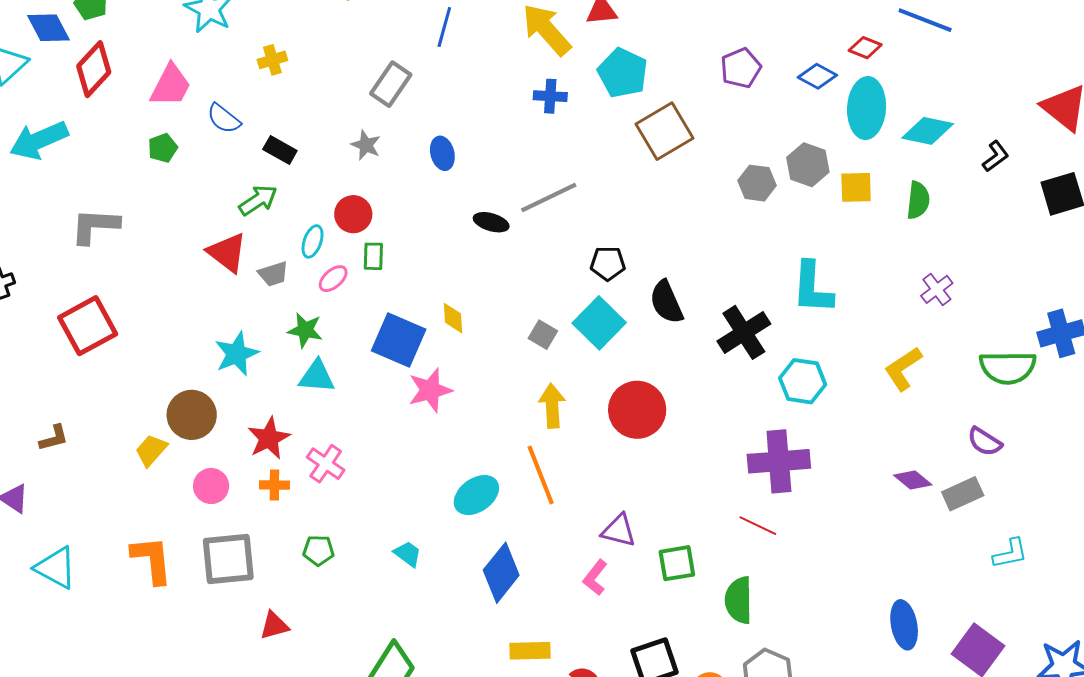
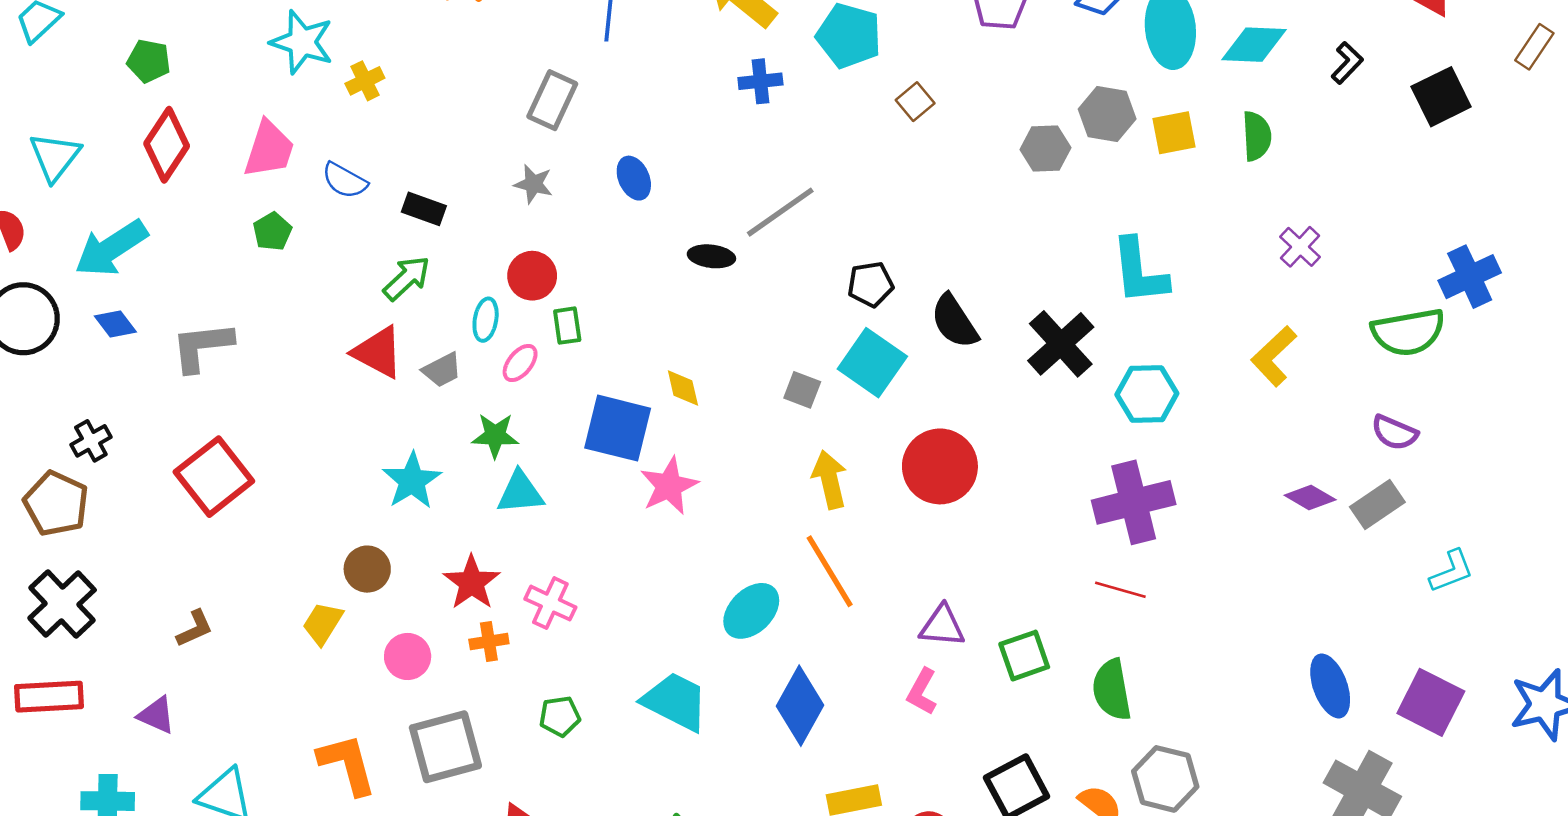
blue diamond: (48, 28) -> (115, 324), moved, size x0.7
yellow cross: (272, 60) -> (365, 81), moved
brown square: (664, 131) -> (915, 102), size x0.5
brown circle: (192, 415) -> (367, 569), size x0.7
cyan trapezoid: (408, 554) -> (675, 701), size x1.8

